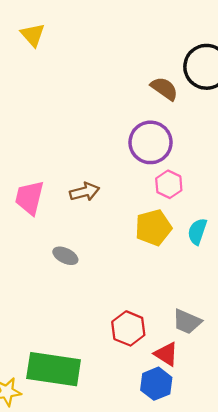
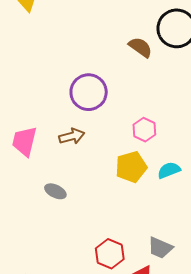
purple circle: (151, 142) -> (89, 92), moved
cyan semicircle: (197, 231) -> (169, 170), turned 50

